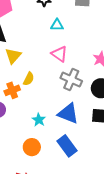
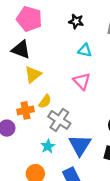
gray cross: (71, 80) -> (59, 120), moved
blue triangle: (68, 113) -> (80, 145), turned 30

